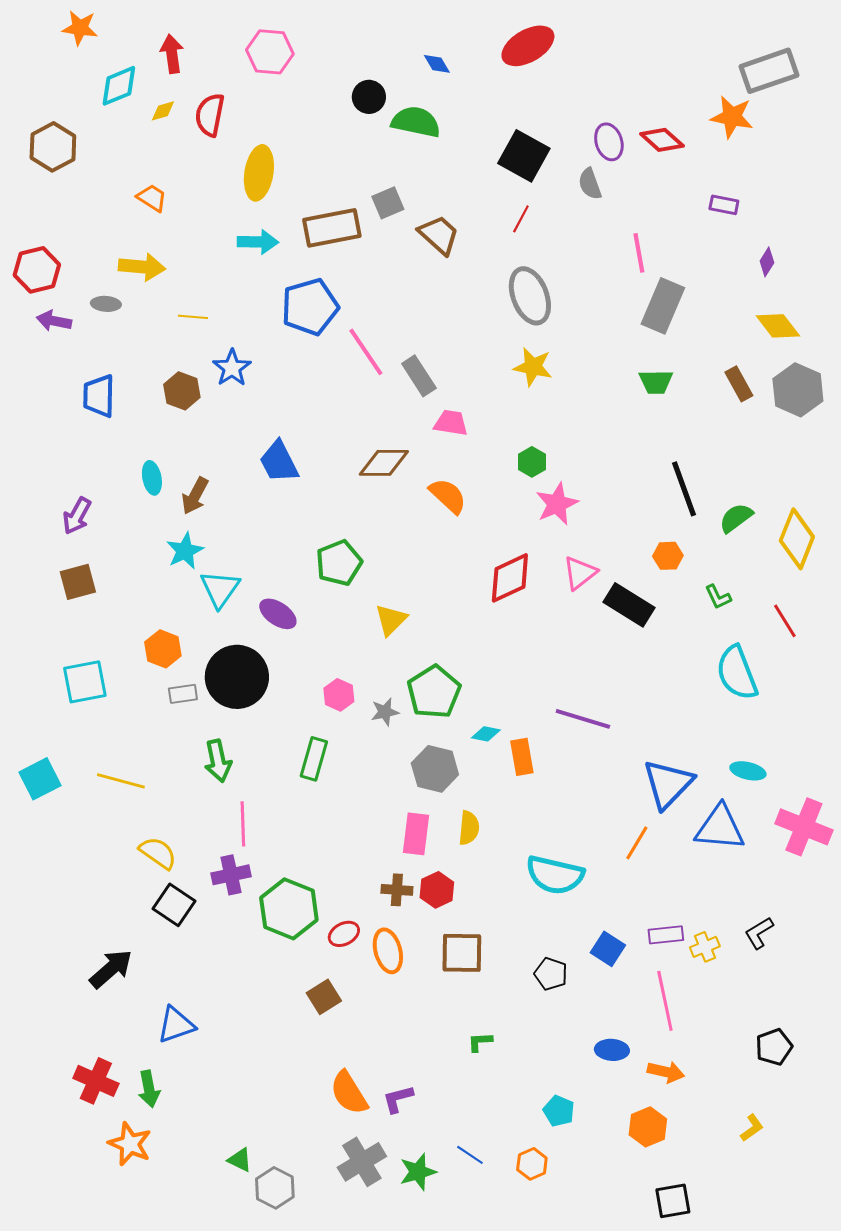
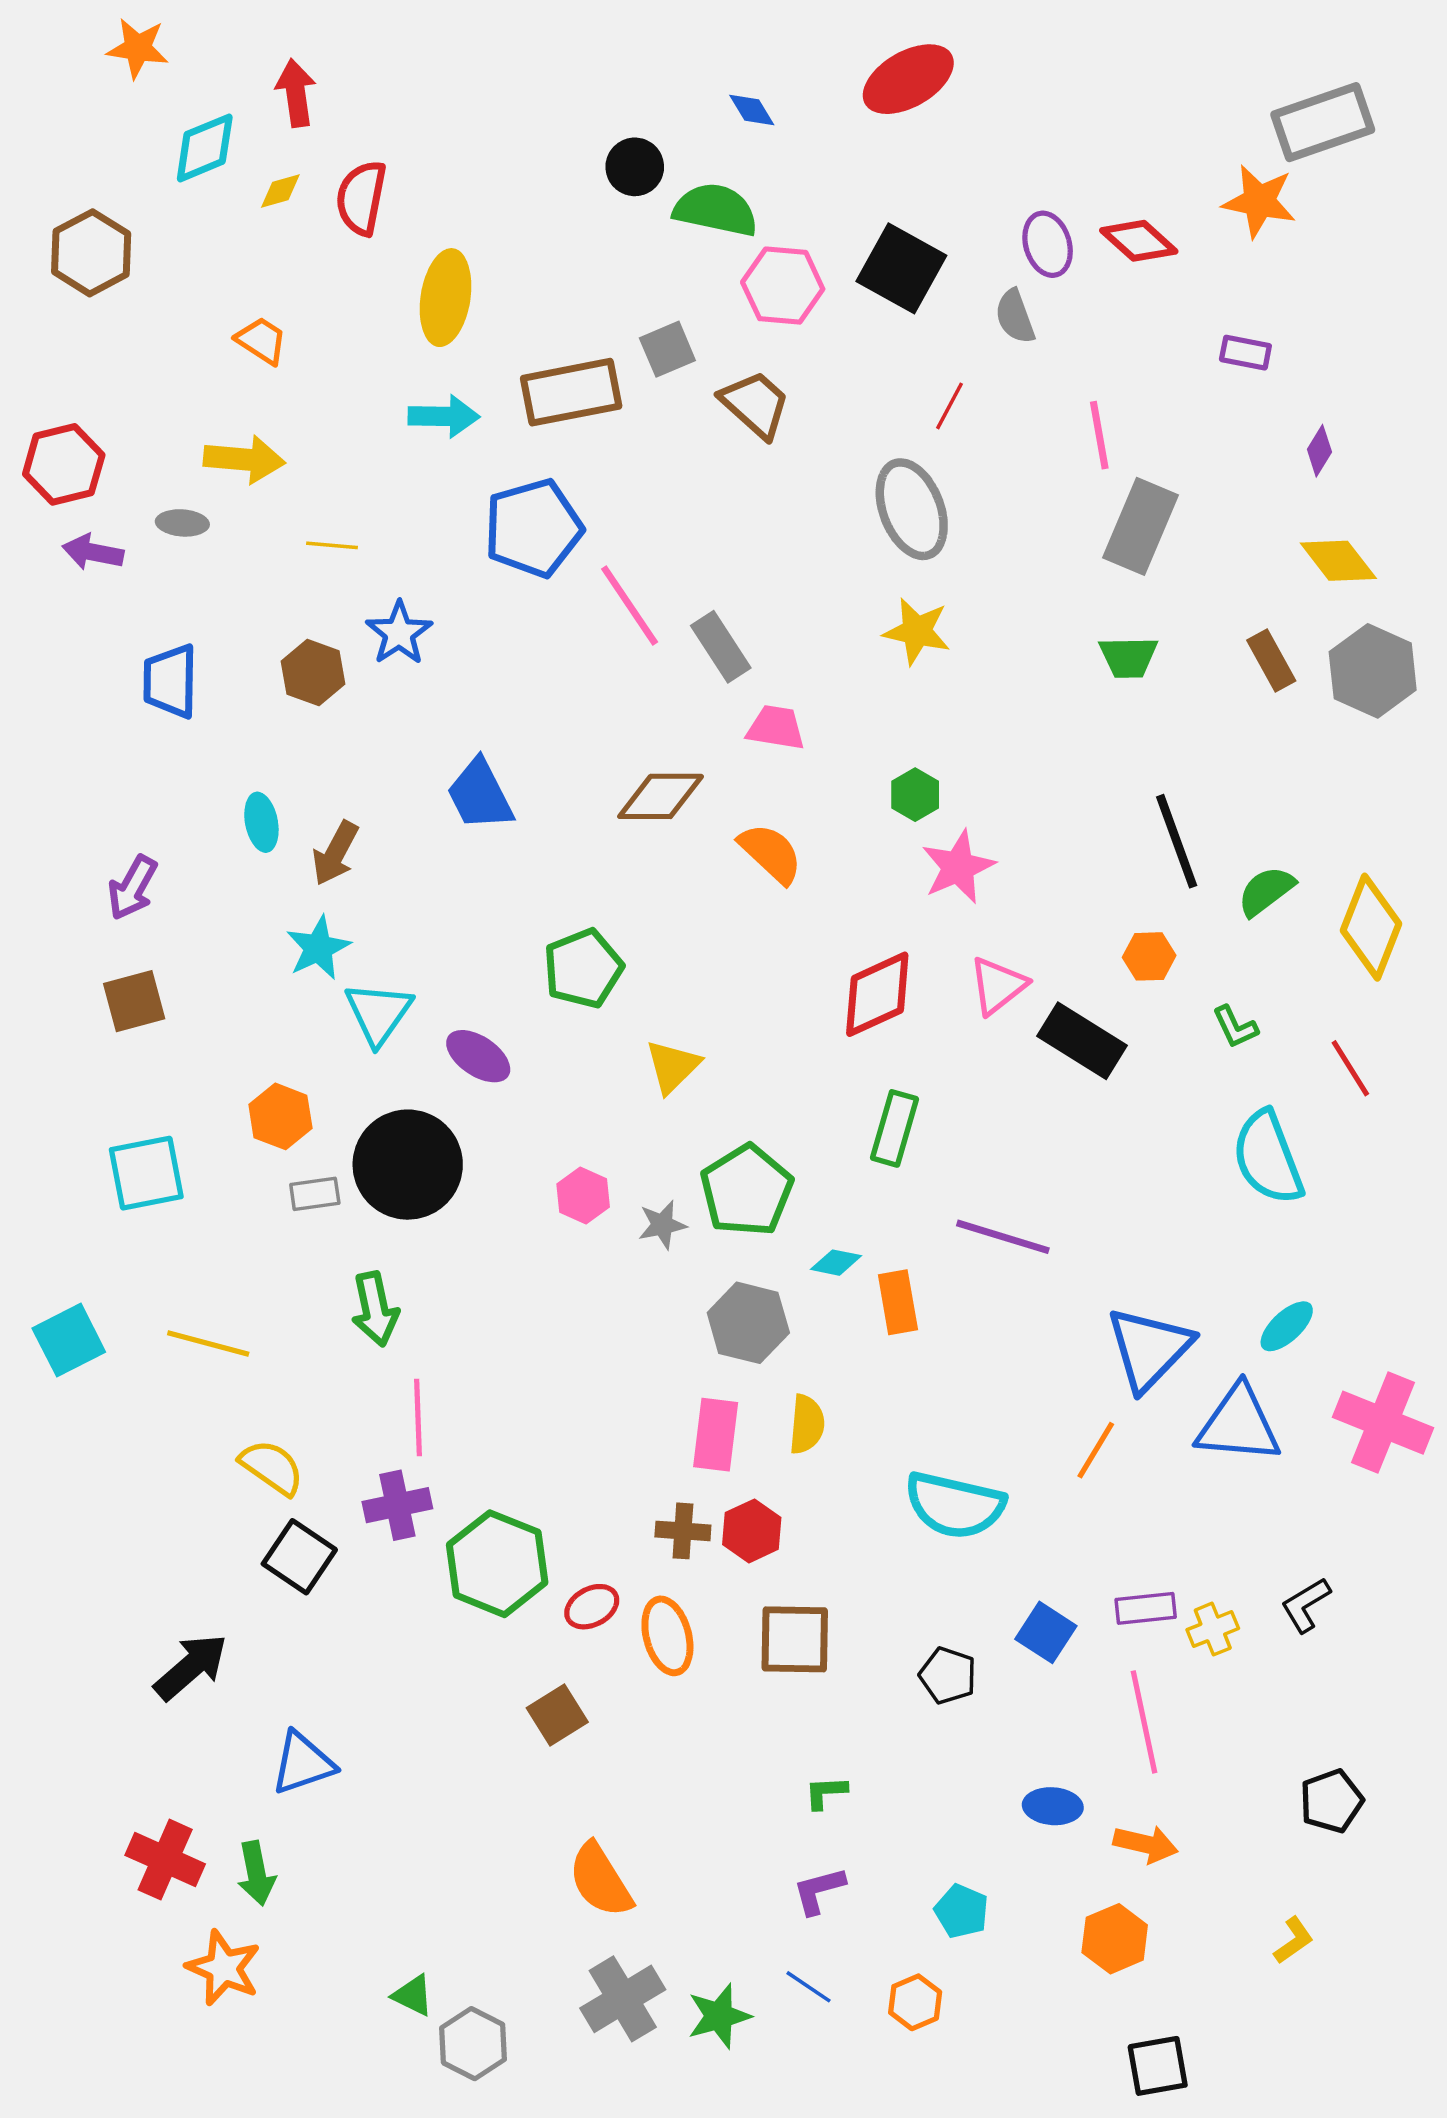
pink hexagon: (270, 52) -> (783, 286), moved
red line: (521, 219) -> (950, 406), moved
green rectangle: (314, 759) -> (895, 1128), moved
cyan ellipse: (748, 771) -> (1287, 1326), turned -56
purple L-shape: (398, 1099) -> (819, 1890), moved

